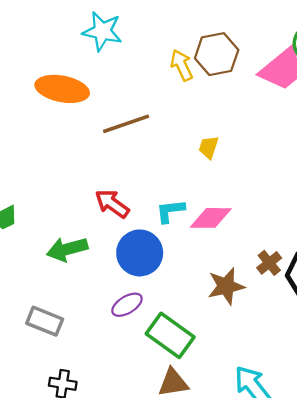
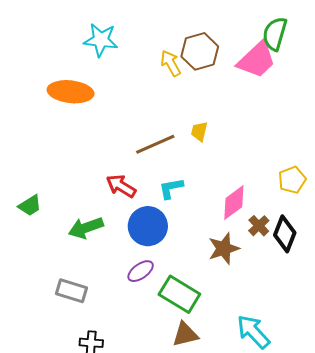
brown line: (126, 124) -> (155, 144), moved
pink diamond: (211, 218) -> (234, 203), moved, turned -33

